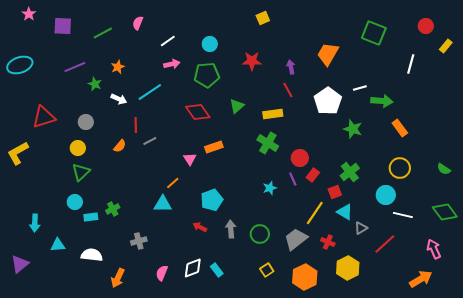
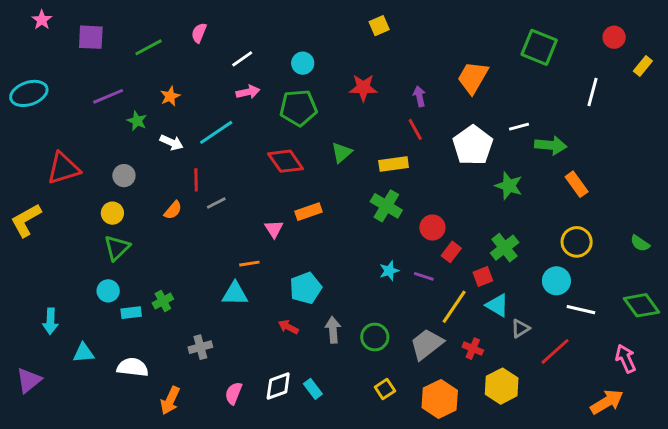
purple line: (293, 179) -> (424, 276), moved, turned -48
orange line: (173, 183) -> (249, 264), turned 32

